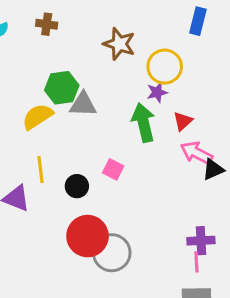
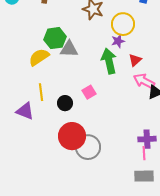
pink square: (113, 169) -> (89, 92), turned 32

